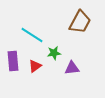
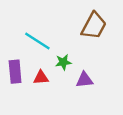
red triangle: (35, 66) -> (41, 77), turned 32

